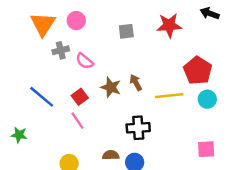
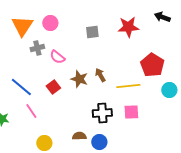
cyan circle: (207, 99) -> (169, 90), moved
pink line: (77, 121) -> (31, 111), moved
pink square: (206, 149) -> (131, 112), moved

